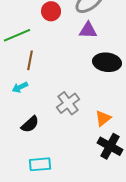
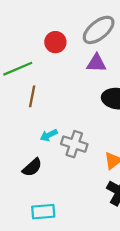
cyan arrow: (20, 87) -> (49, 135), moved
gray cross: (68, 103) -> (74, 144), turned -35

